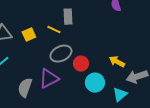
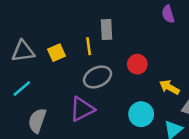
yellow line: (54, 30) -> (89, 46), turned 56
red circle: (81, 64) -> (137, 64), moved
gray semicircle: (25, 88) -> (37, 121), moved

